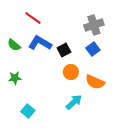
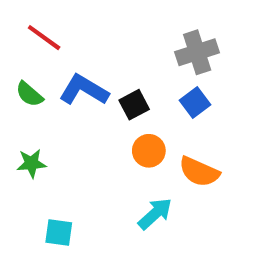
red line: (33, 18) -> (44, 38), moved
cyan square: (28, 111) -> (59, 233), turned -32

